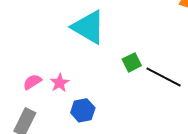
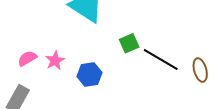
blue hexagon: (83, 110) -> (89, 74), moved

